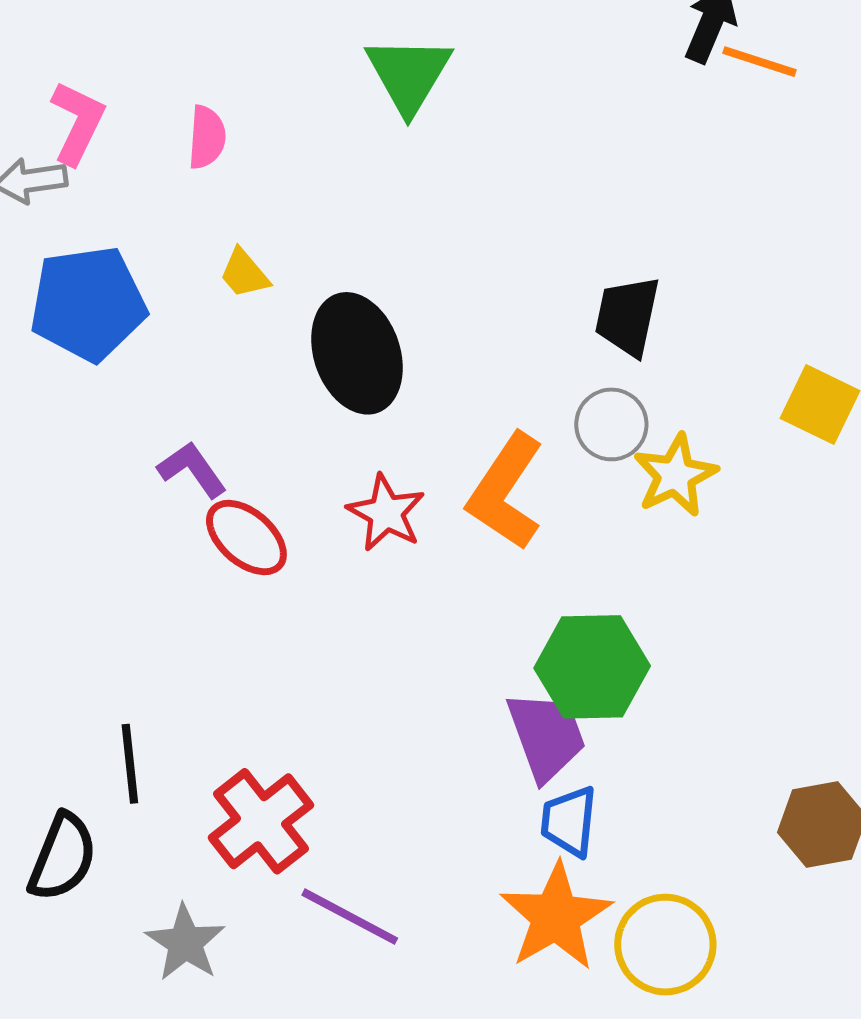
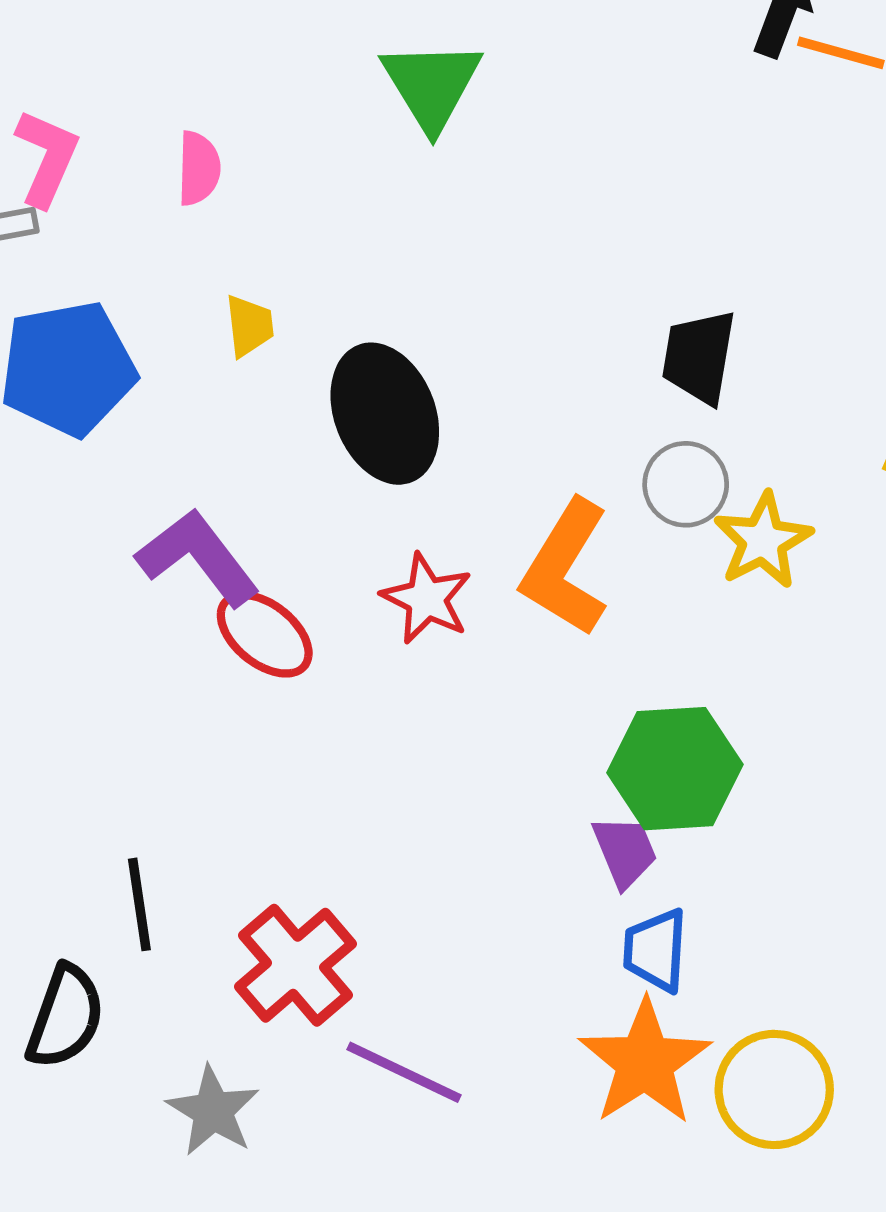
yellow trapezoid: (244, 273) -> (249, 326), turned -144
purple L-shape: (192, 470) -> (198, 557), size x1.5
purple trapezoid: (546, 736) -> (625, 851), size x0.7

